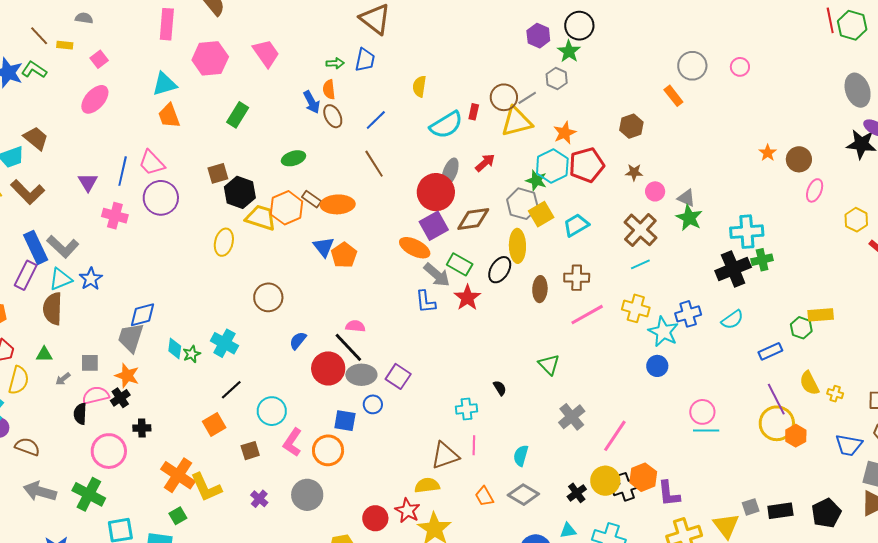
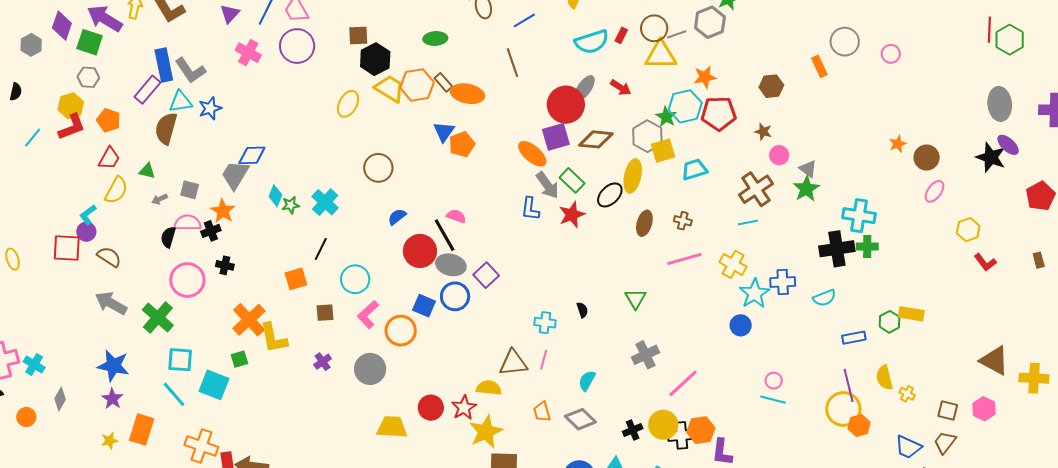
gray hexagon: (557, 78) -> (710, 22), size x1.4
red arrow: (485, 163) -> (621, 88), turned 60
brown cross: (577, 278) -> (683, 221), size x0.7
black line: (231, 390) -> (321, 249), turned -35
blue circle: (373, 404) -> (455, 296), size x1.5
pink circle: (702, 412) -> (774, 381), size x0.7

